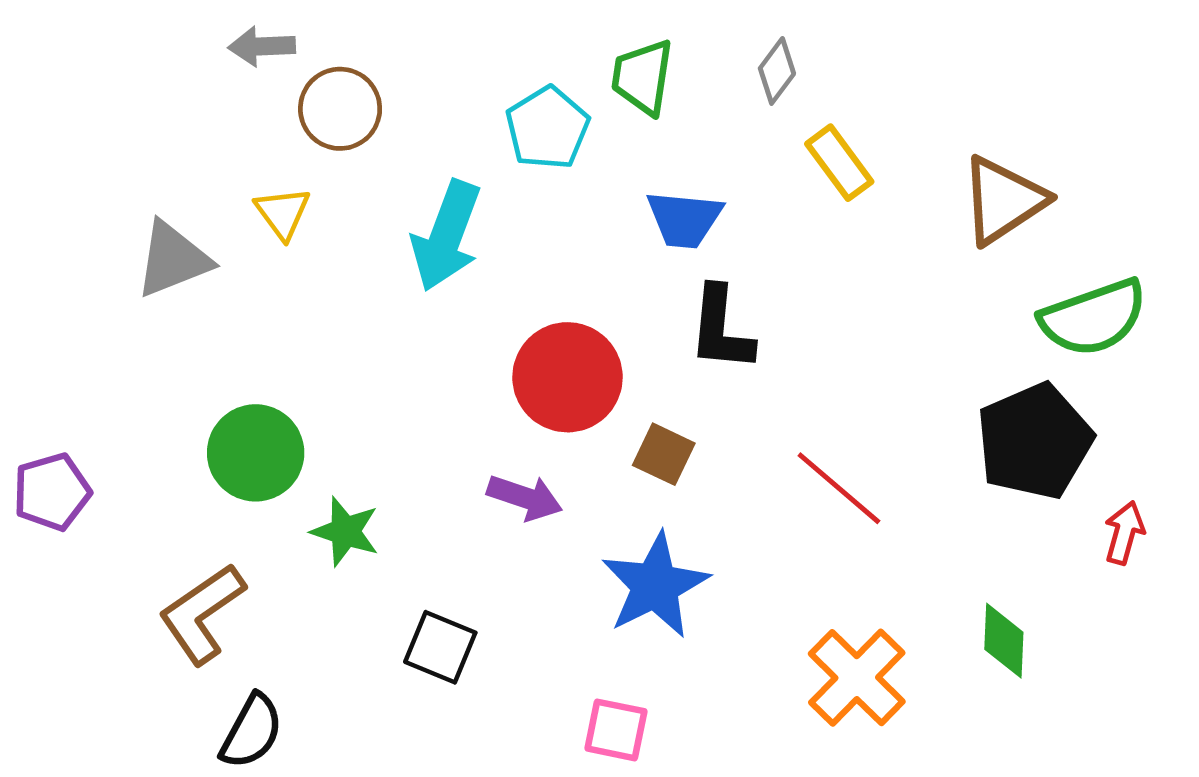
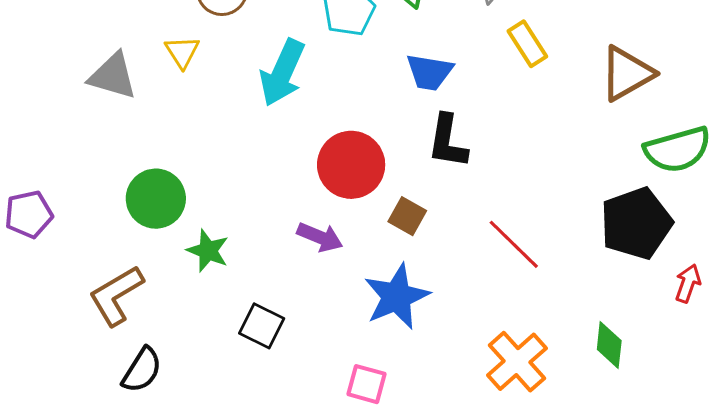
gray triangle: (173, 259) -> (113, 76), turned 34

